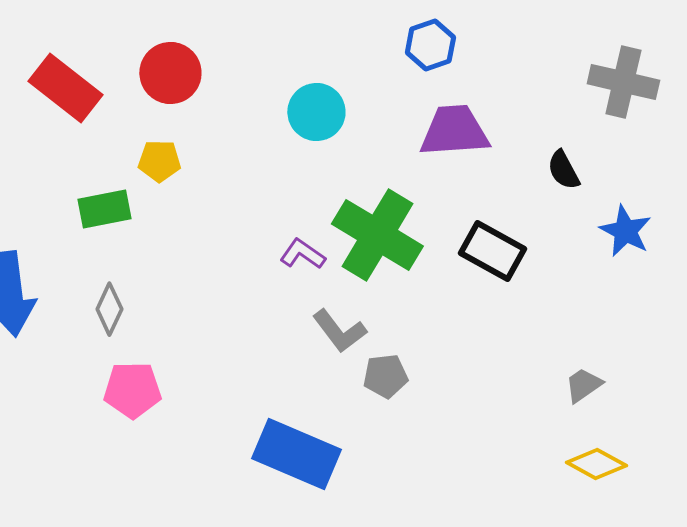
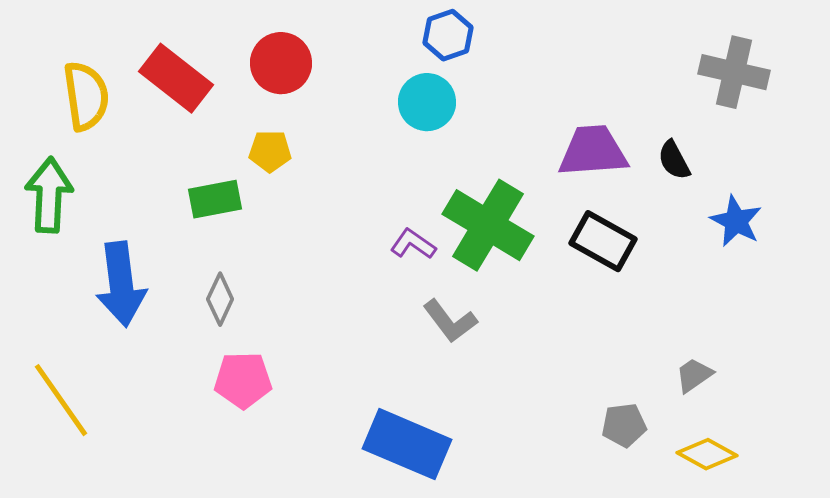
blue hexagon: (430, 45) -> (448, 35), moved
purple trapezoid: (454, 131) -> (593, 151), moved
gray pentagon: (385, 376) -> (624, 425), moved

